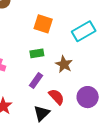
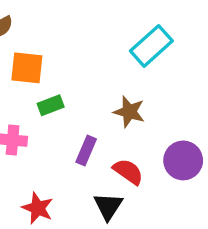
orange square: (43, 24) -> (27, 68), moved
green rectangle: (37, 53) -> (51, 105), moved

